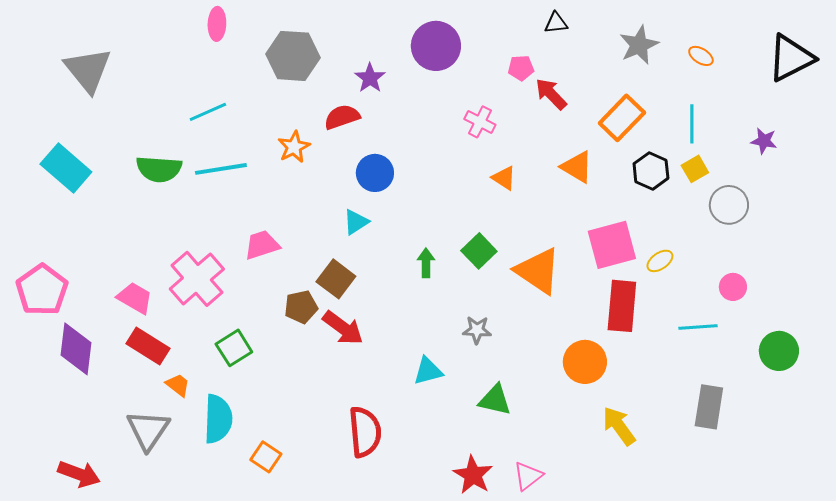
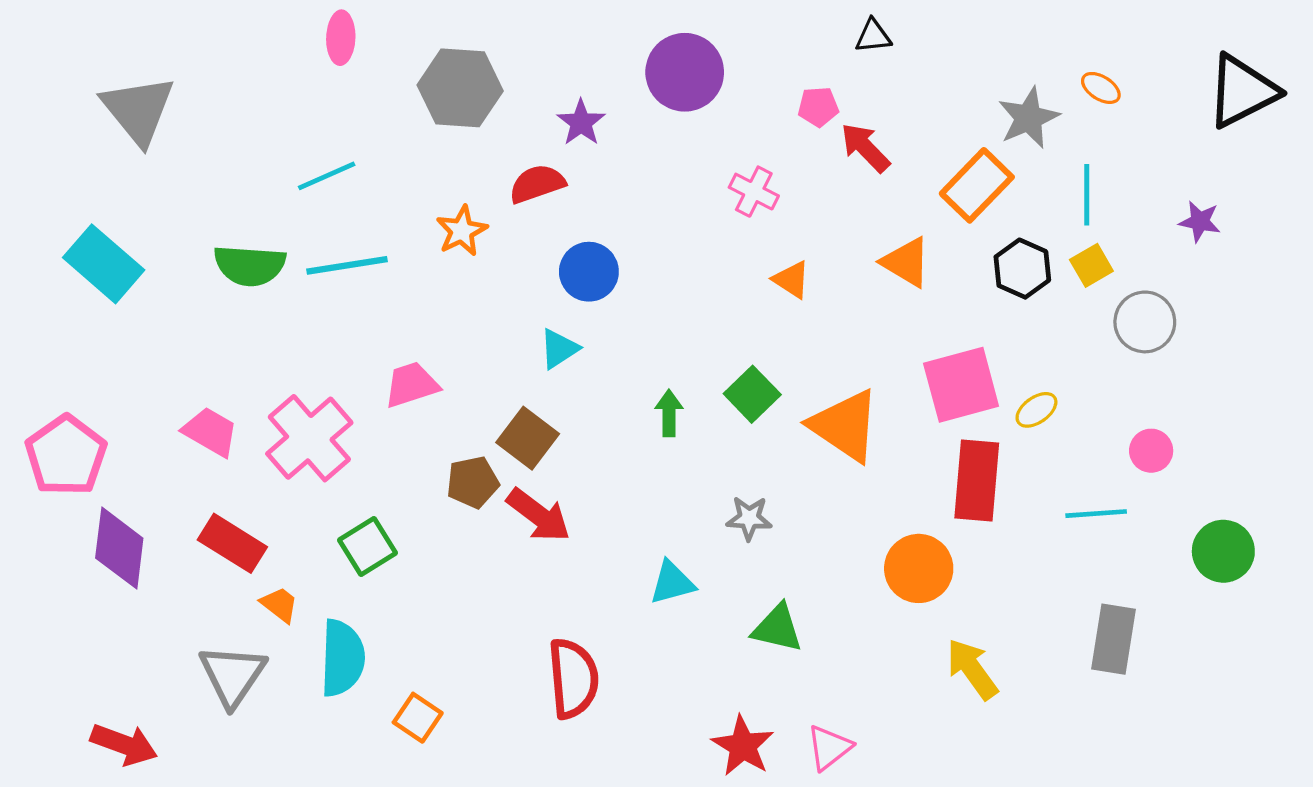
gray star: (639, 45) -> (1029, 118), moved
pink trapezoid: (135, 298) -> (210, 432), moved

